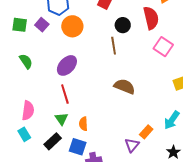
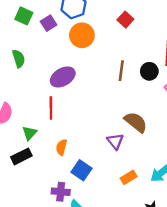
black circle: (123, 25) -> (149, 71), moved
brown semicircle: (125, 86) -> (136, 122), moved
green triangle: (61, 119) -> (30, 133), moved
purple triangle: (132, 145) -> (115, 141), moved, turned -35
blue square: (78, 147) -> (82, 170), moved

